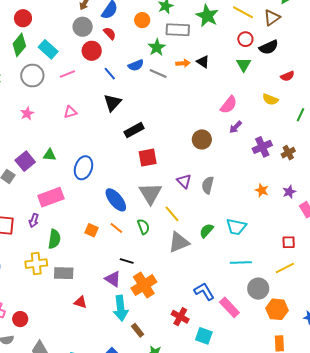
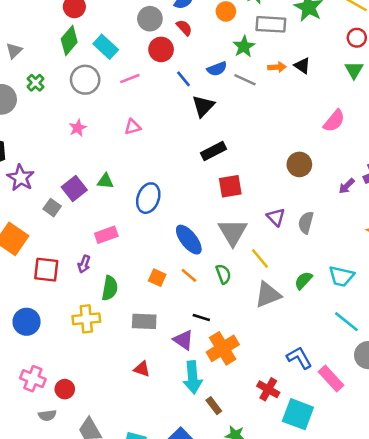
black triangle: (112, 103) -> (203, 106), moved
purple arrow: (236, 127) -> (347, 186), moved
pink rectangle: (51, 197) -> (106, 235), size x0.7
cyan line: (241, 263) -> (346, 322), turned 40
gray rectangle: (64, 273) -> (144, 321), moved
cyan square: (204, 336) -> (298, 414), size x1.4

